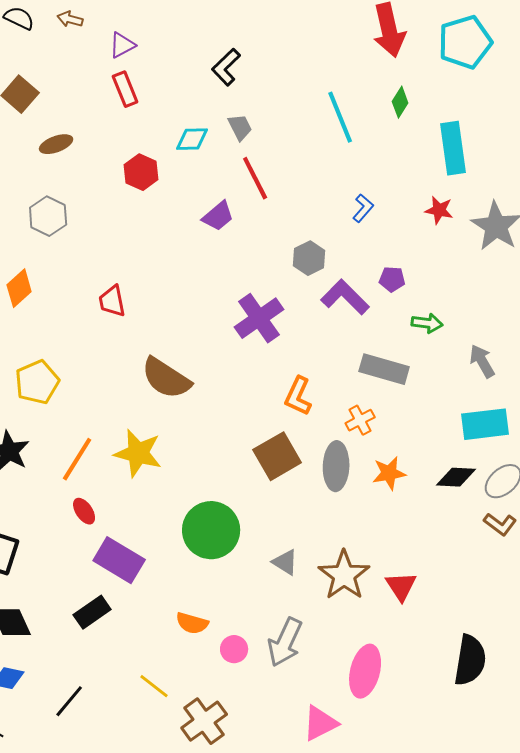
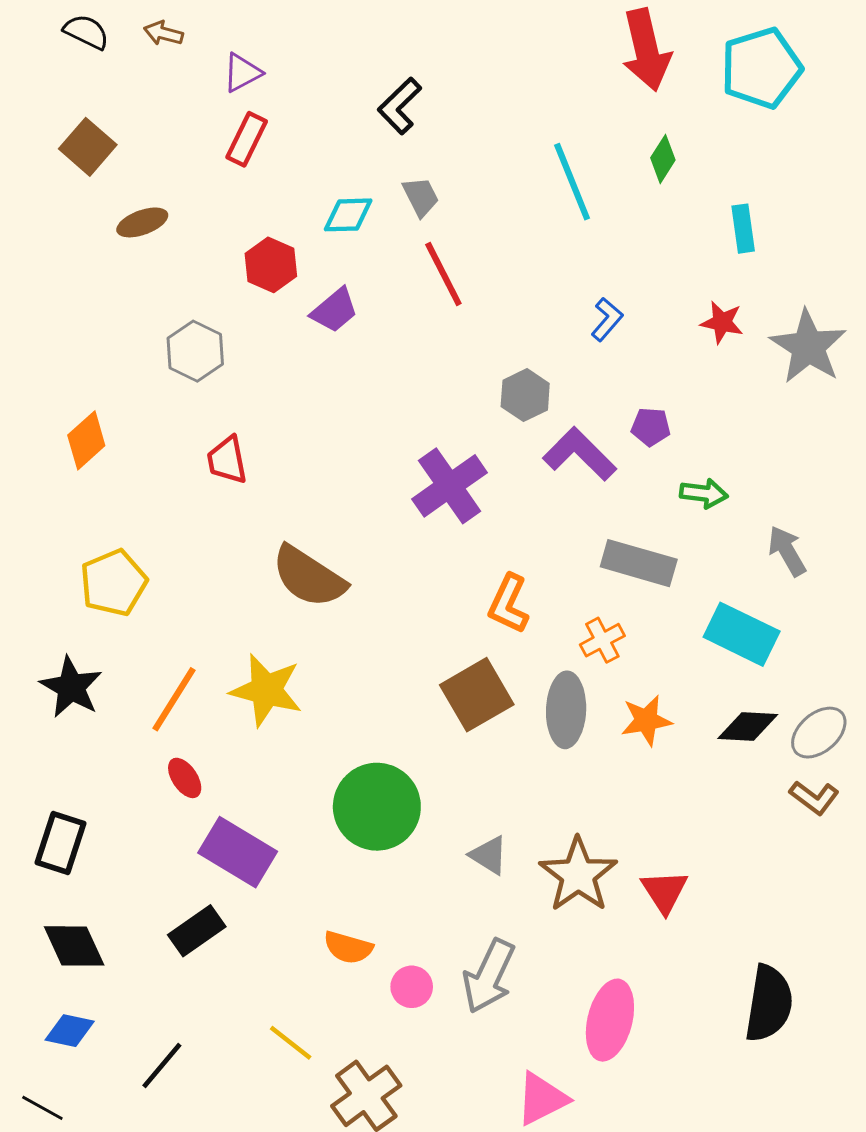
red rectangle: (125, 89) -> (247, 139), turned 48
cyan rectangle: (453, 148) -> (743, 229), size x0.6
gray hexagon: (48, 216) -> (195, 351), moved
purple trapezoid: (218, 216) -> (334, 310), moved
cyan rectangle: (485, 424) -> (742, 634), moved, turned 33

